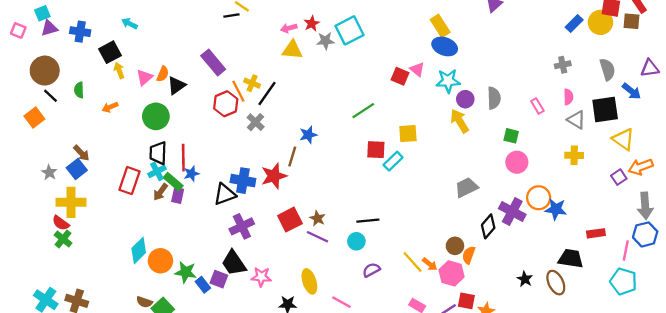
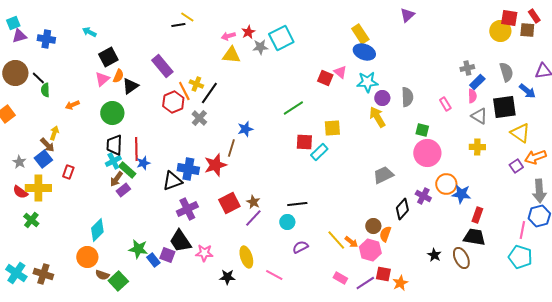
blue rectangle: (574, 24) -> (477, 82), moved
black square: (110, 52) -> (108, 57), moved
yellow arrow: (119, 71) -> (54, 133), moved, turned 40
black line: (50, 96) -> (38, 78), moved
pink circle: (517, 162) -> (427, 153), size x1.4
red rectangle: (129, 181) -> (68, 172), moved, size x0.6
purple rectangle: (178, 195) -> (123, 190), moved, turned 40
purple cross: (512, 211) -> (423, 196), size x0.7
red semicircle: (61, 223) -> (20, 192), moved
red rectangle: (596, 233) -> (477, 215), moved, turned -63
purple line: (317, 237) -> (253, 218), turned -72
orange circle: (160, 261) -> (87, 257), moved

